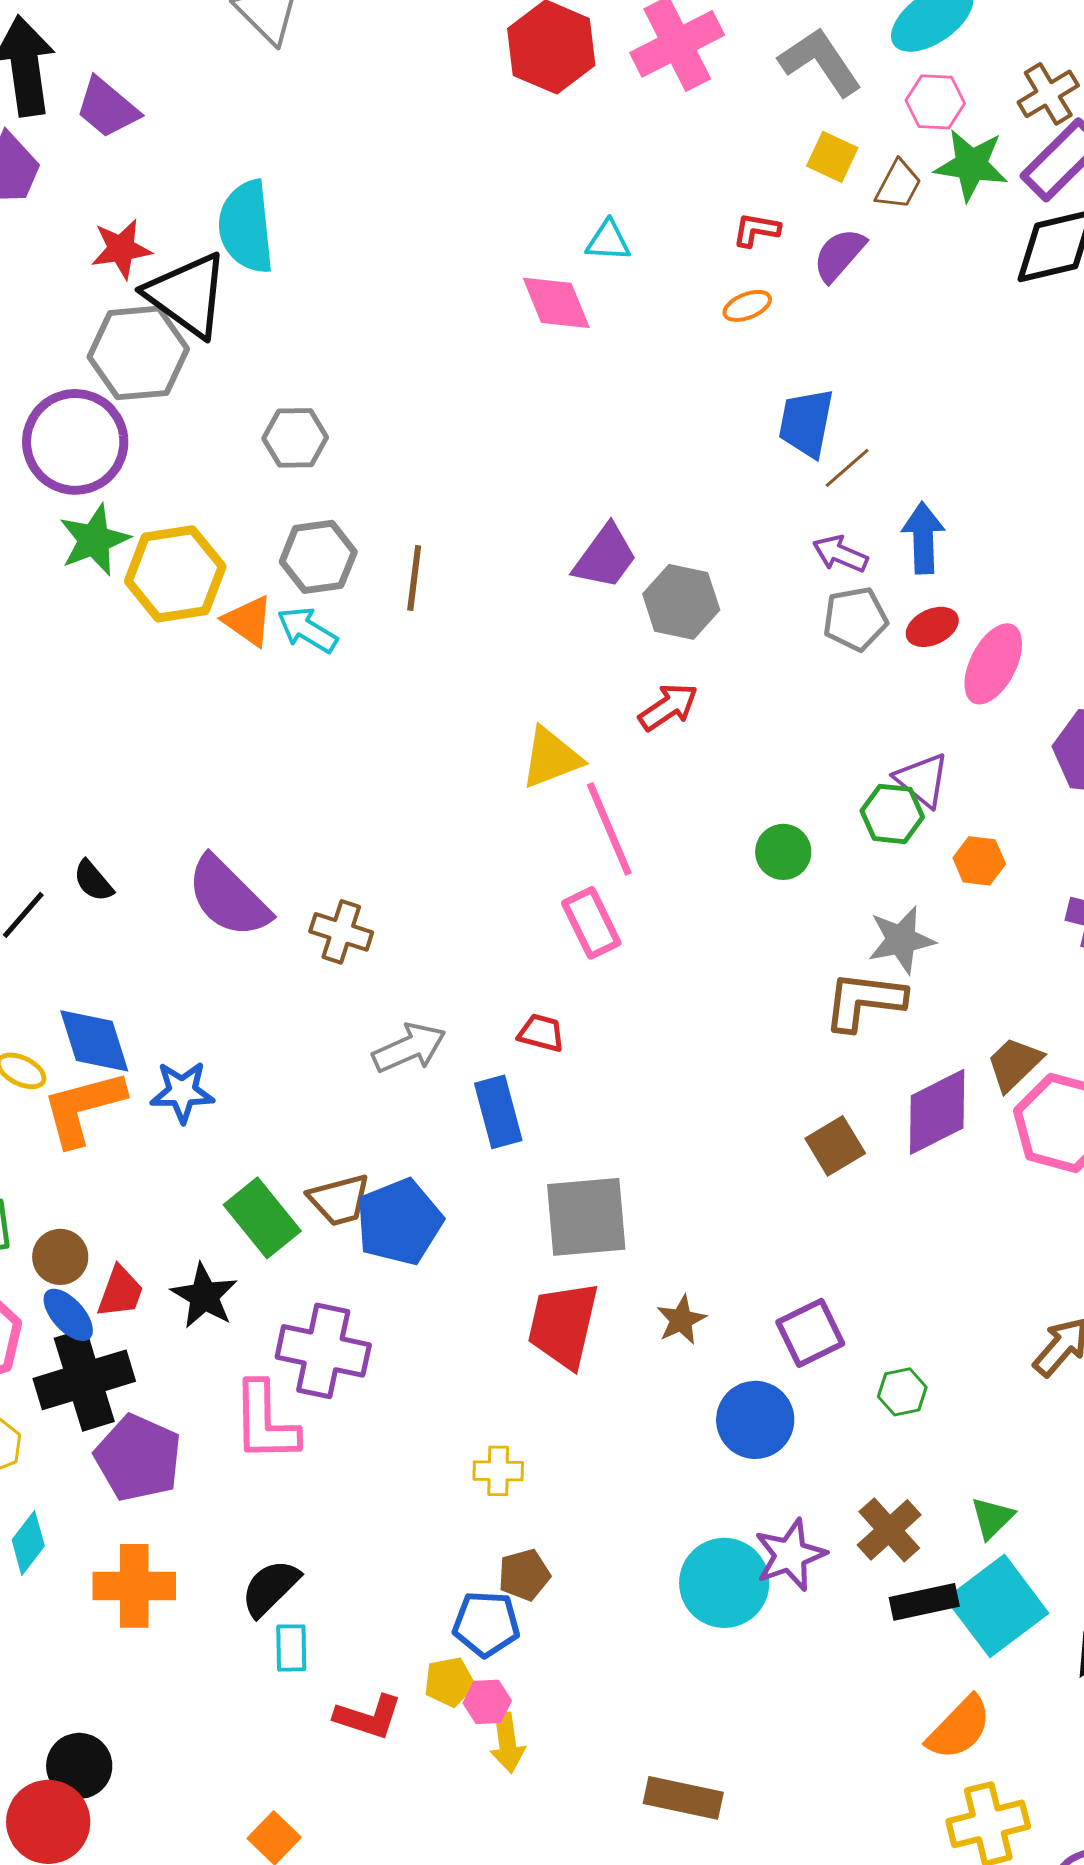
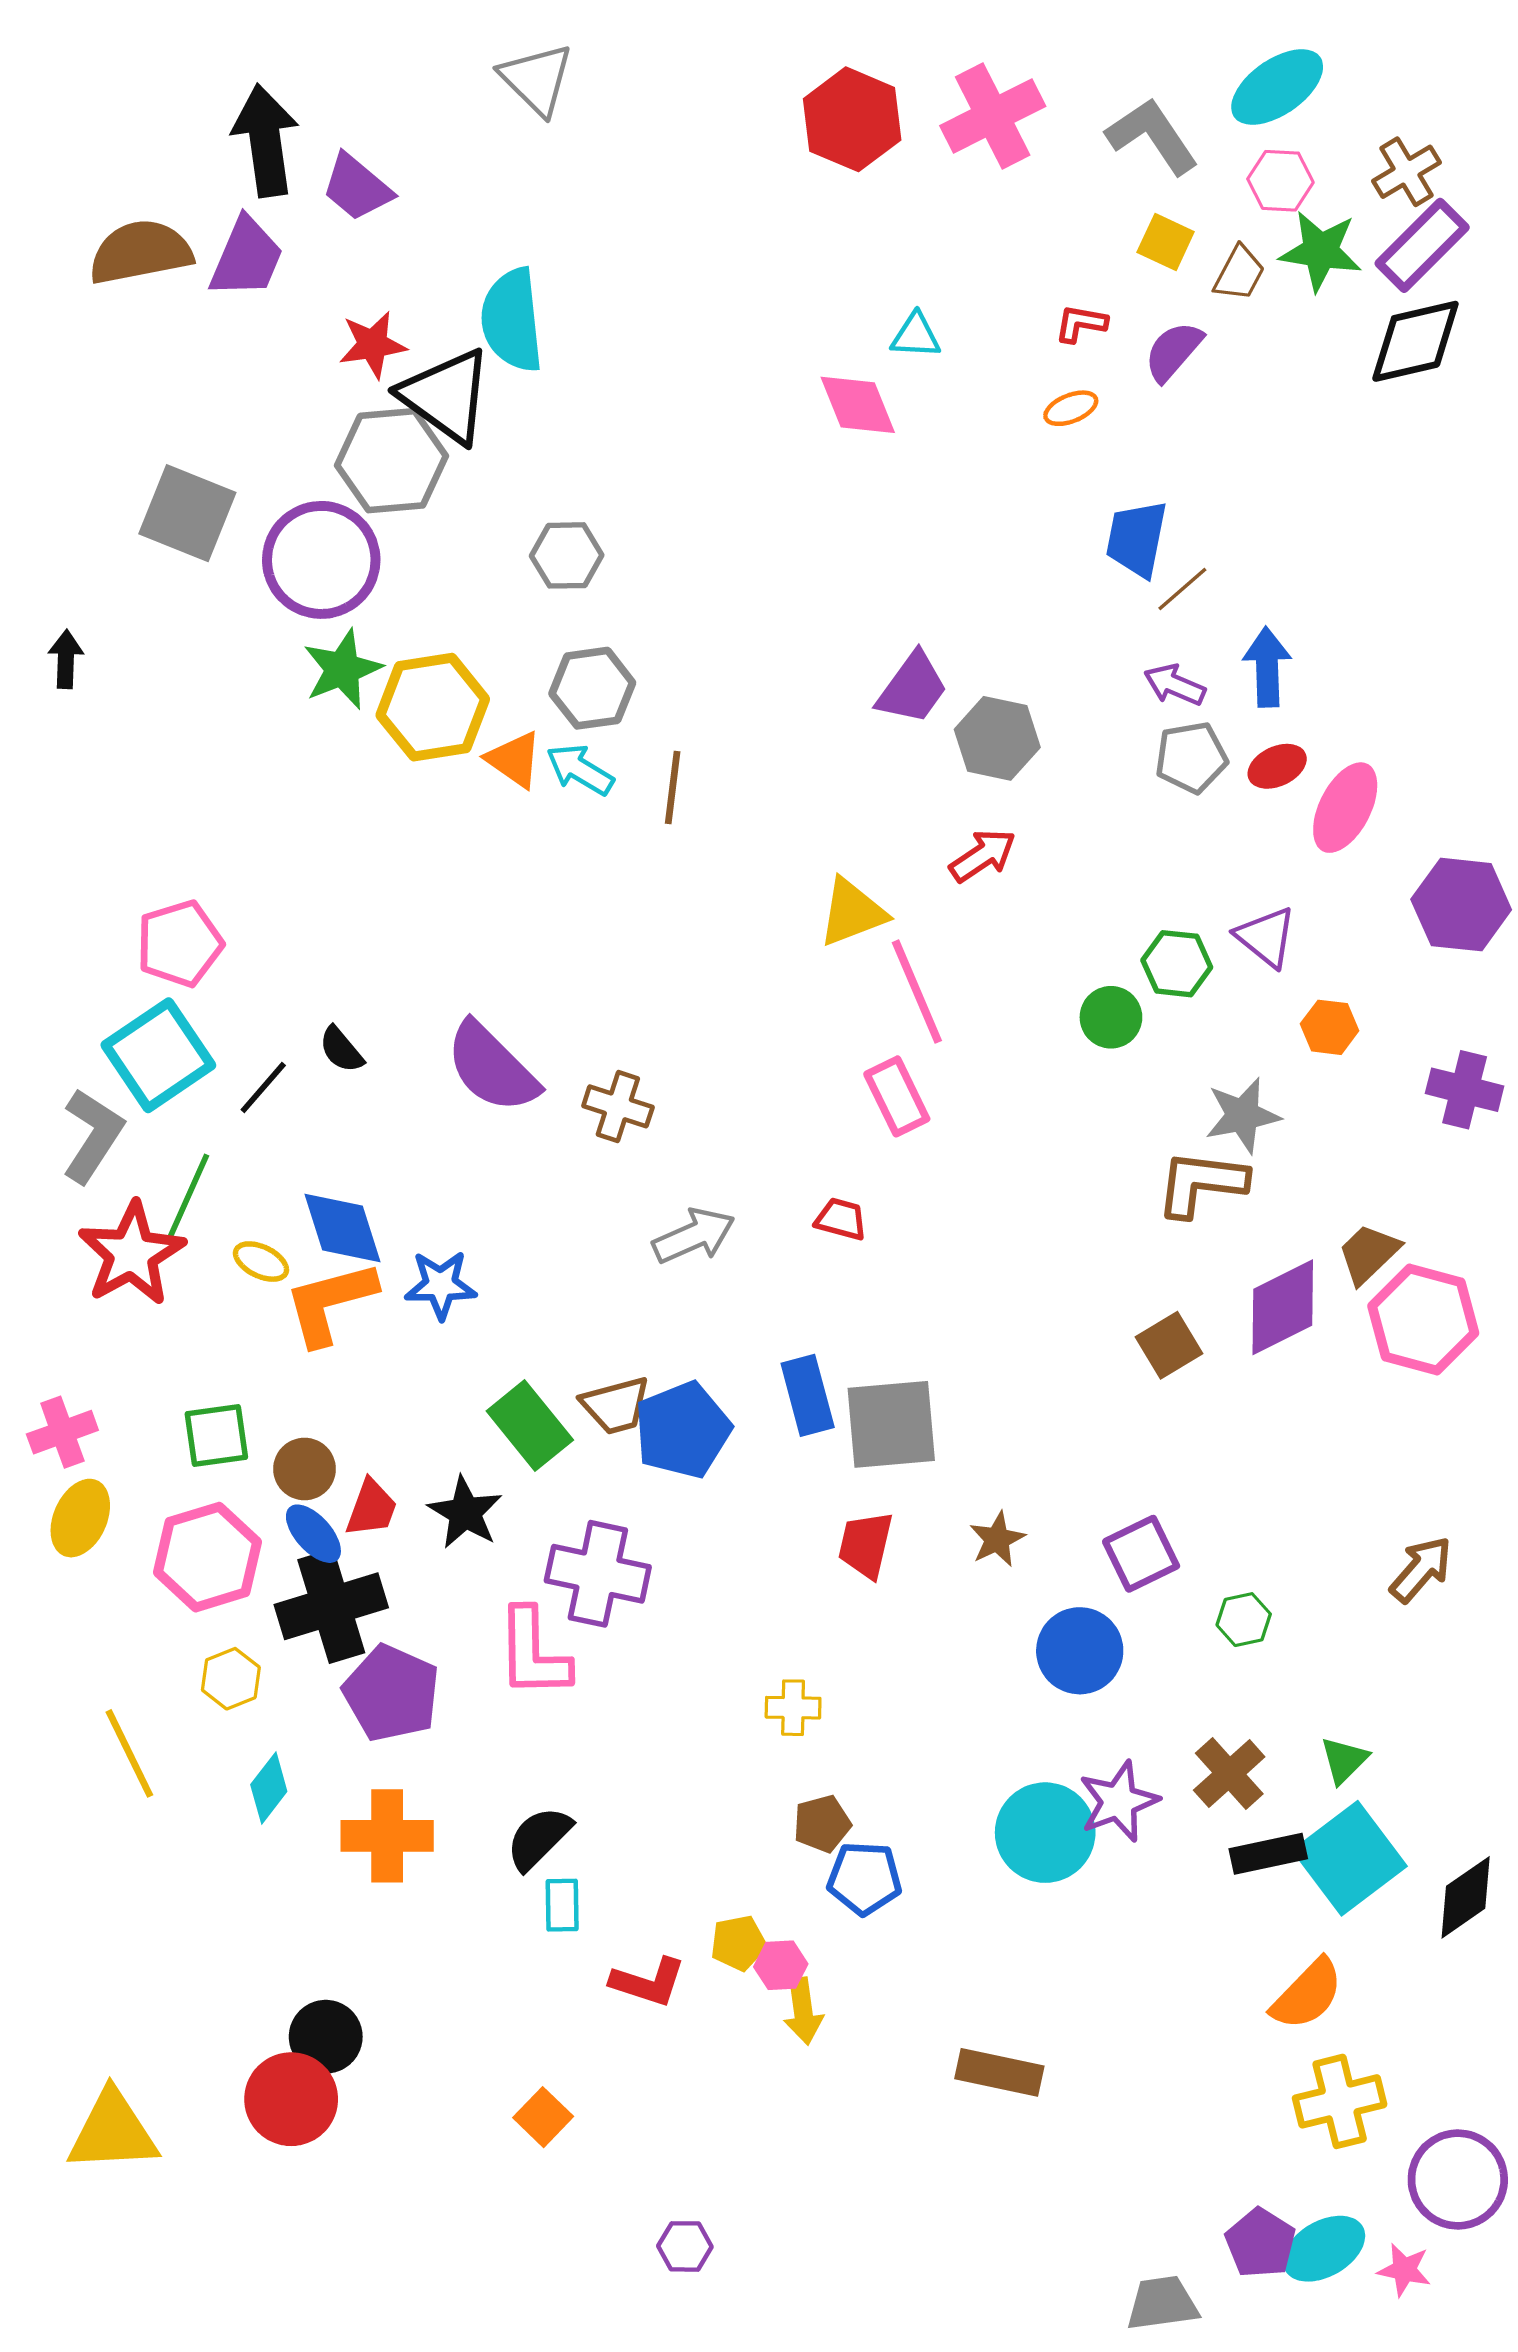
brown line: (414, 578) -> (673, 787), moved
green hexagon: (892, 814) -> (1177, 964), moved
blue rectangle: (498, 1112) -> (808, 1395), moved
red trapezoid: (563, 1325) -> (866, 1545), size x0.7
blue pentagon: (486, 1624) -> (864, 1878), moved

